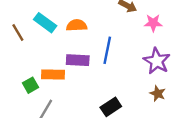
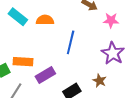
purple rectangle: (78, 60) -> (45, 75), moved, turned -36
brown star: (158, 93) -> (100, 81), moved

